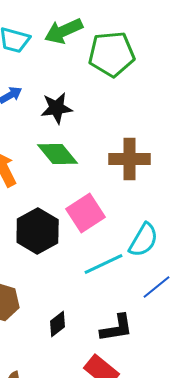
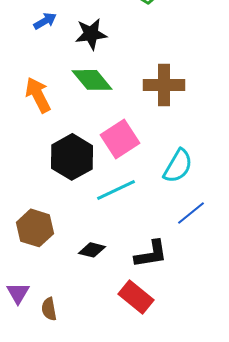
cyan line: (104, 264) -> (116, 190), moved
black diamond: (58, 324) -> (92, 250), turned 52

